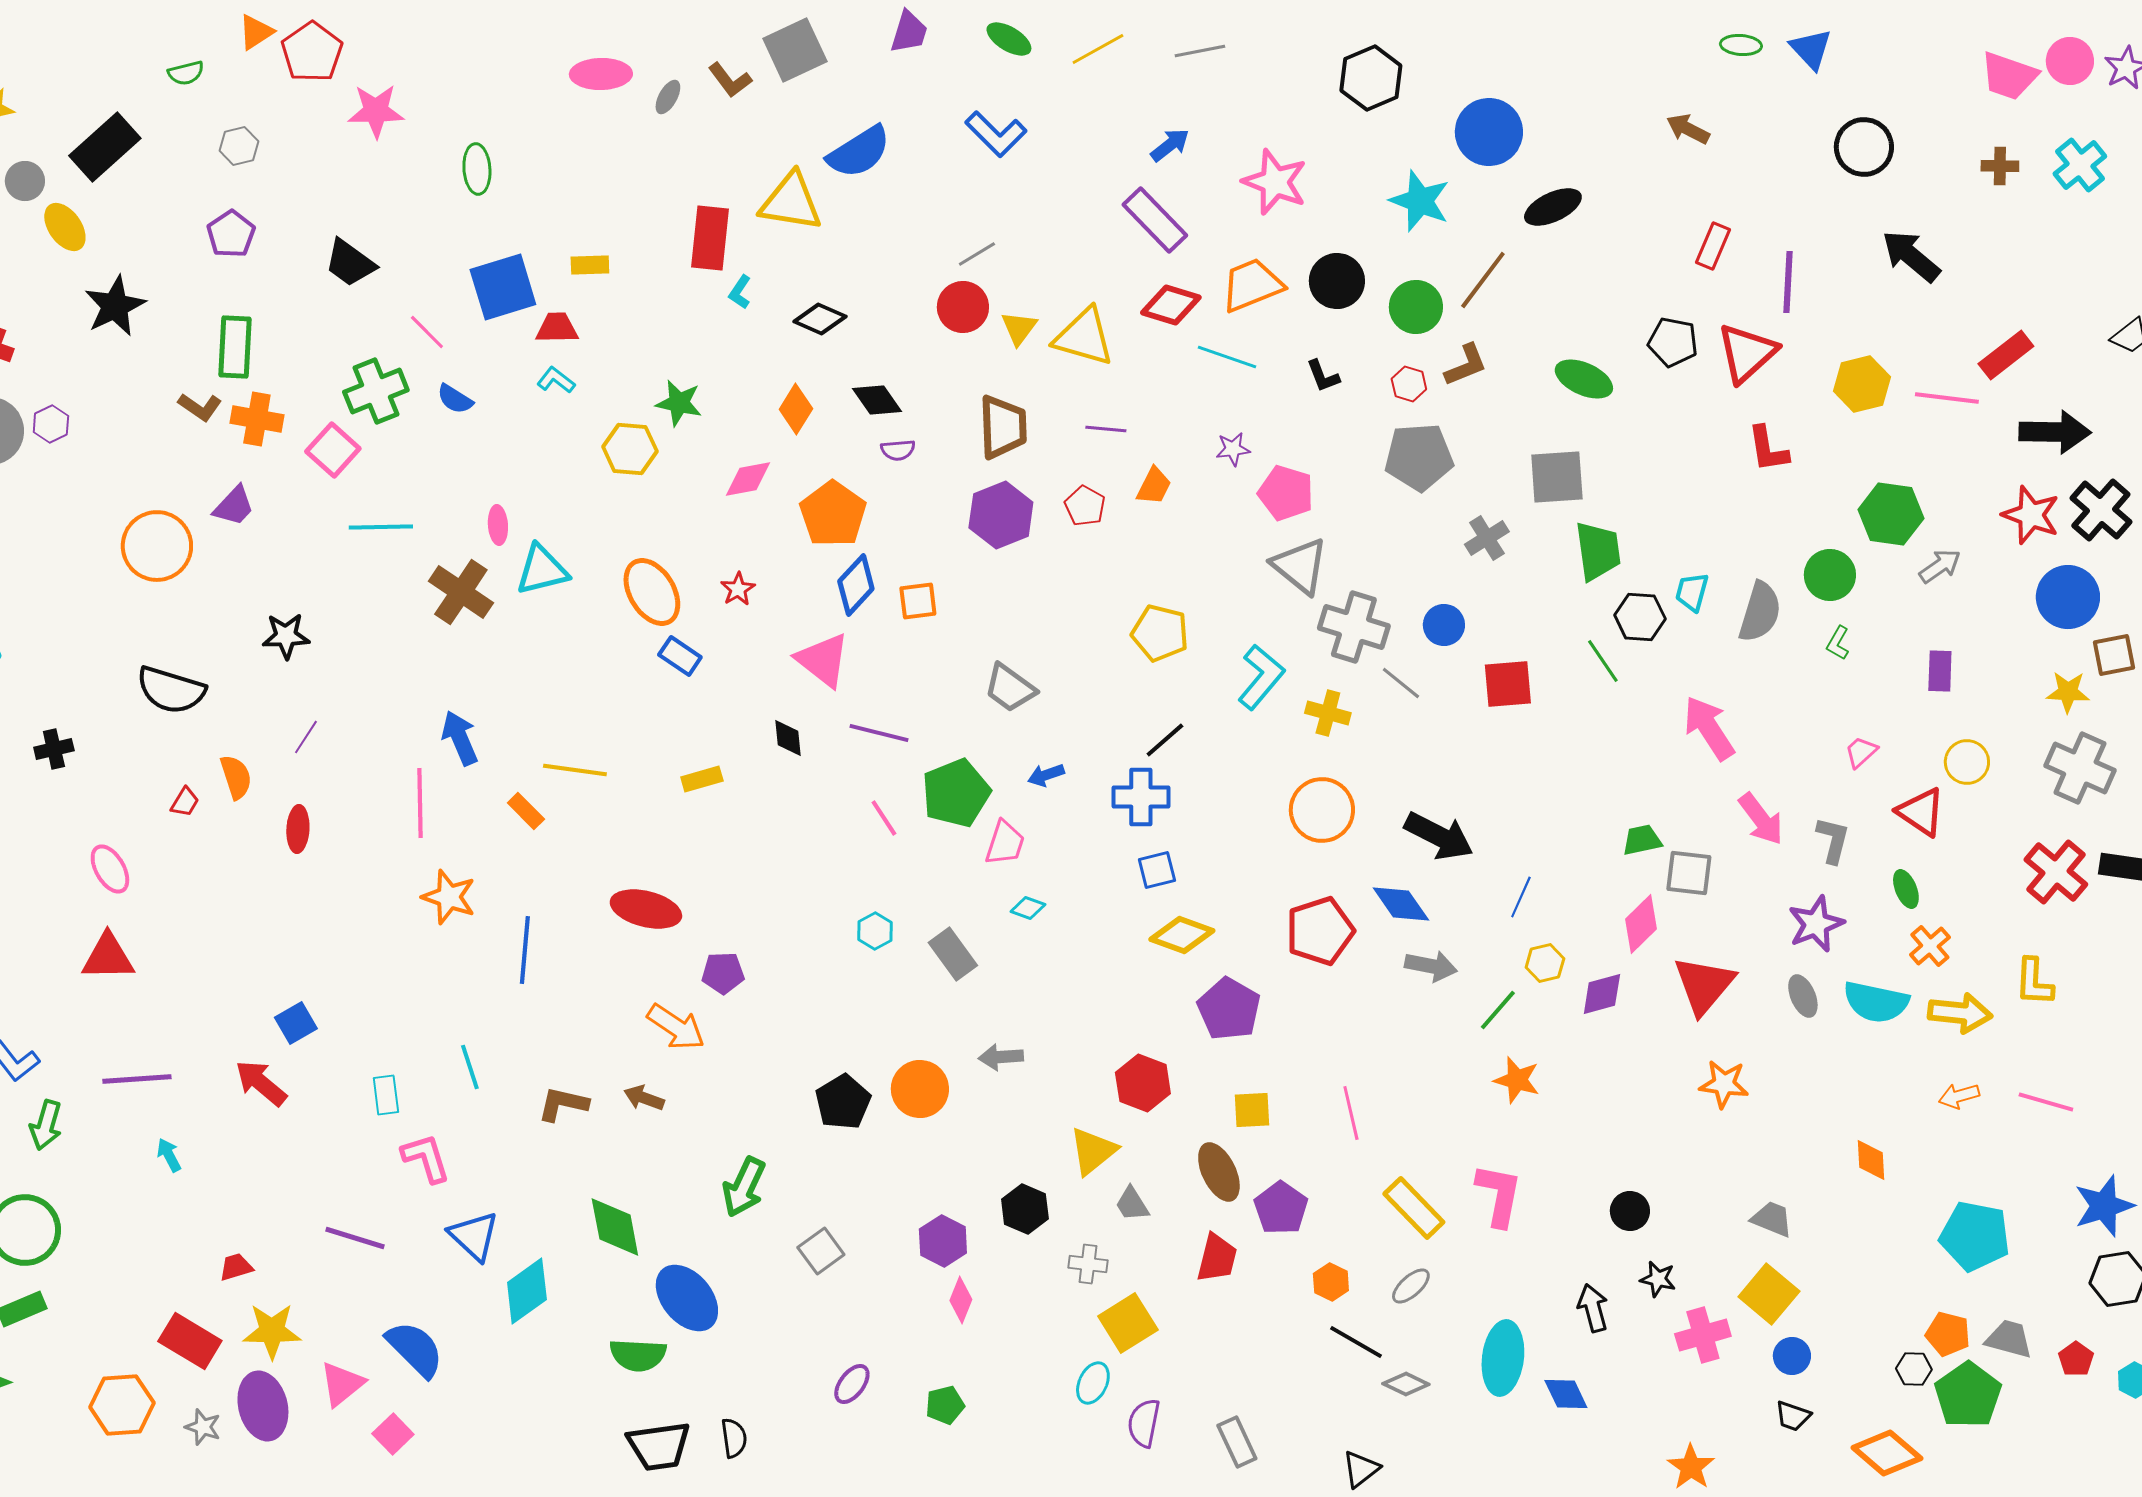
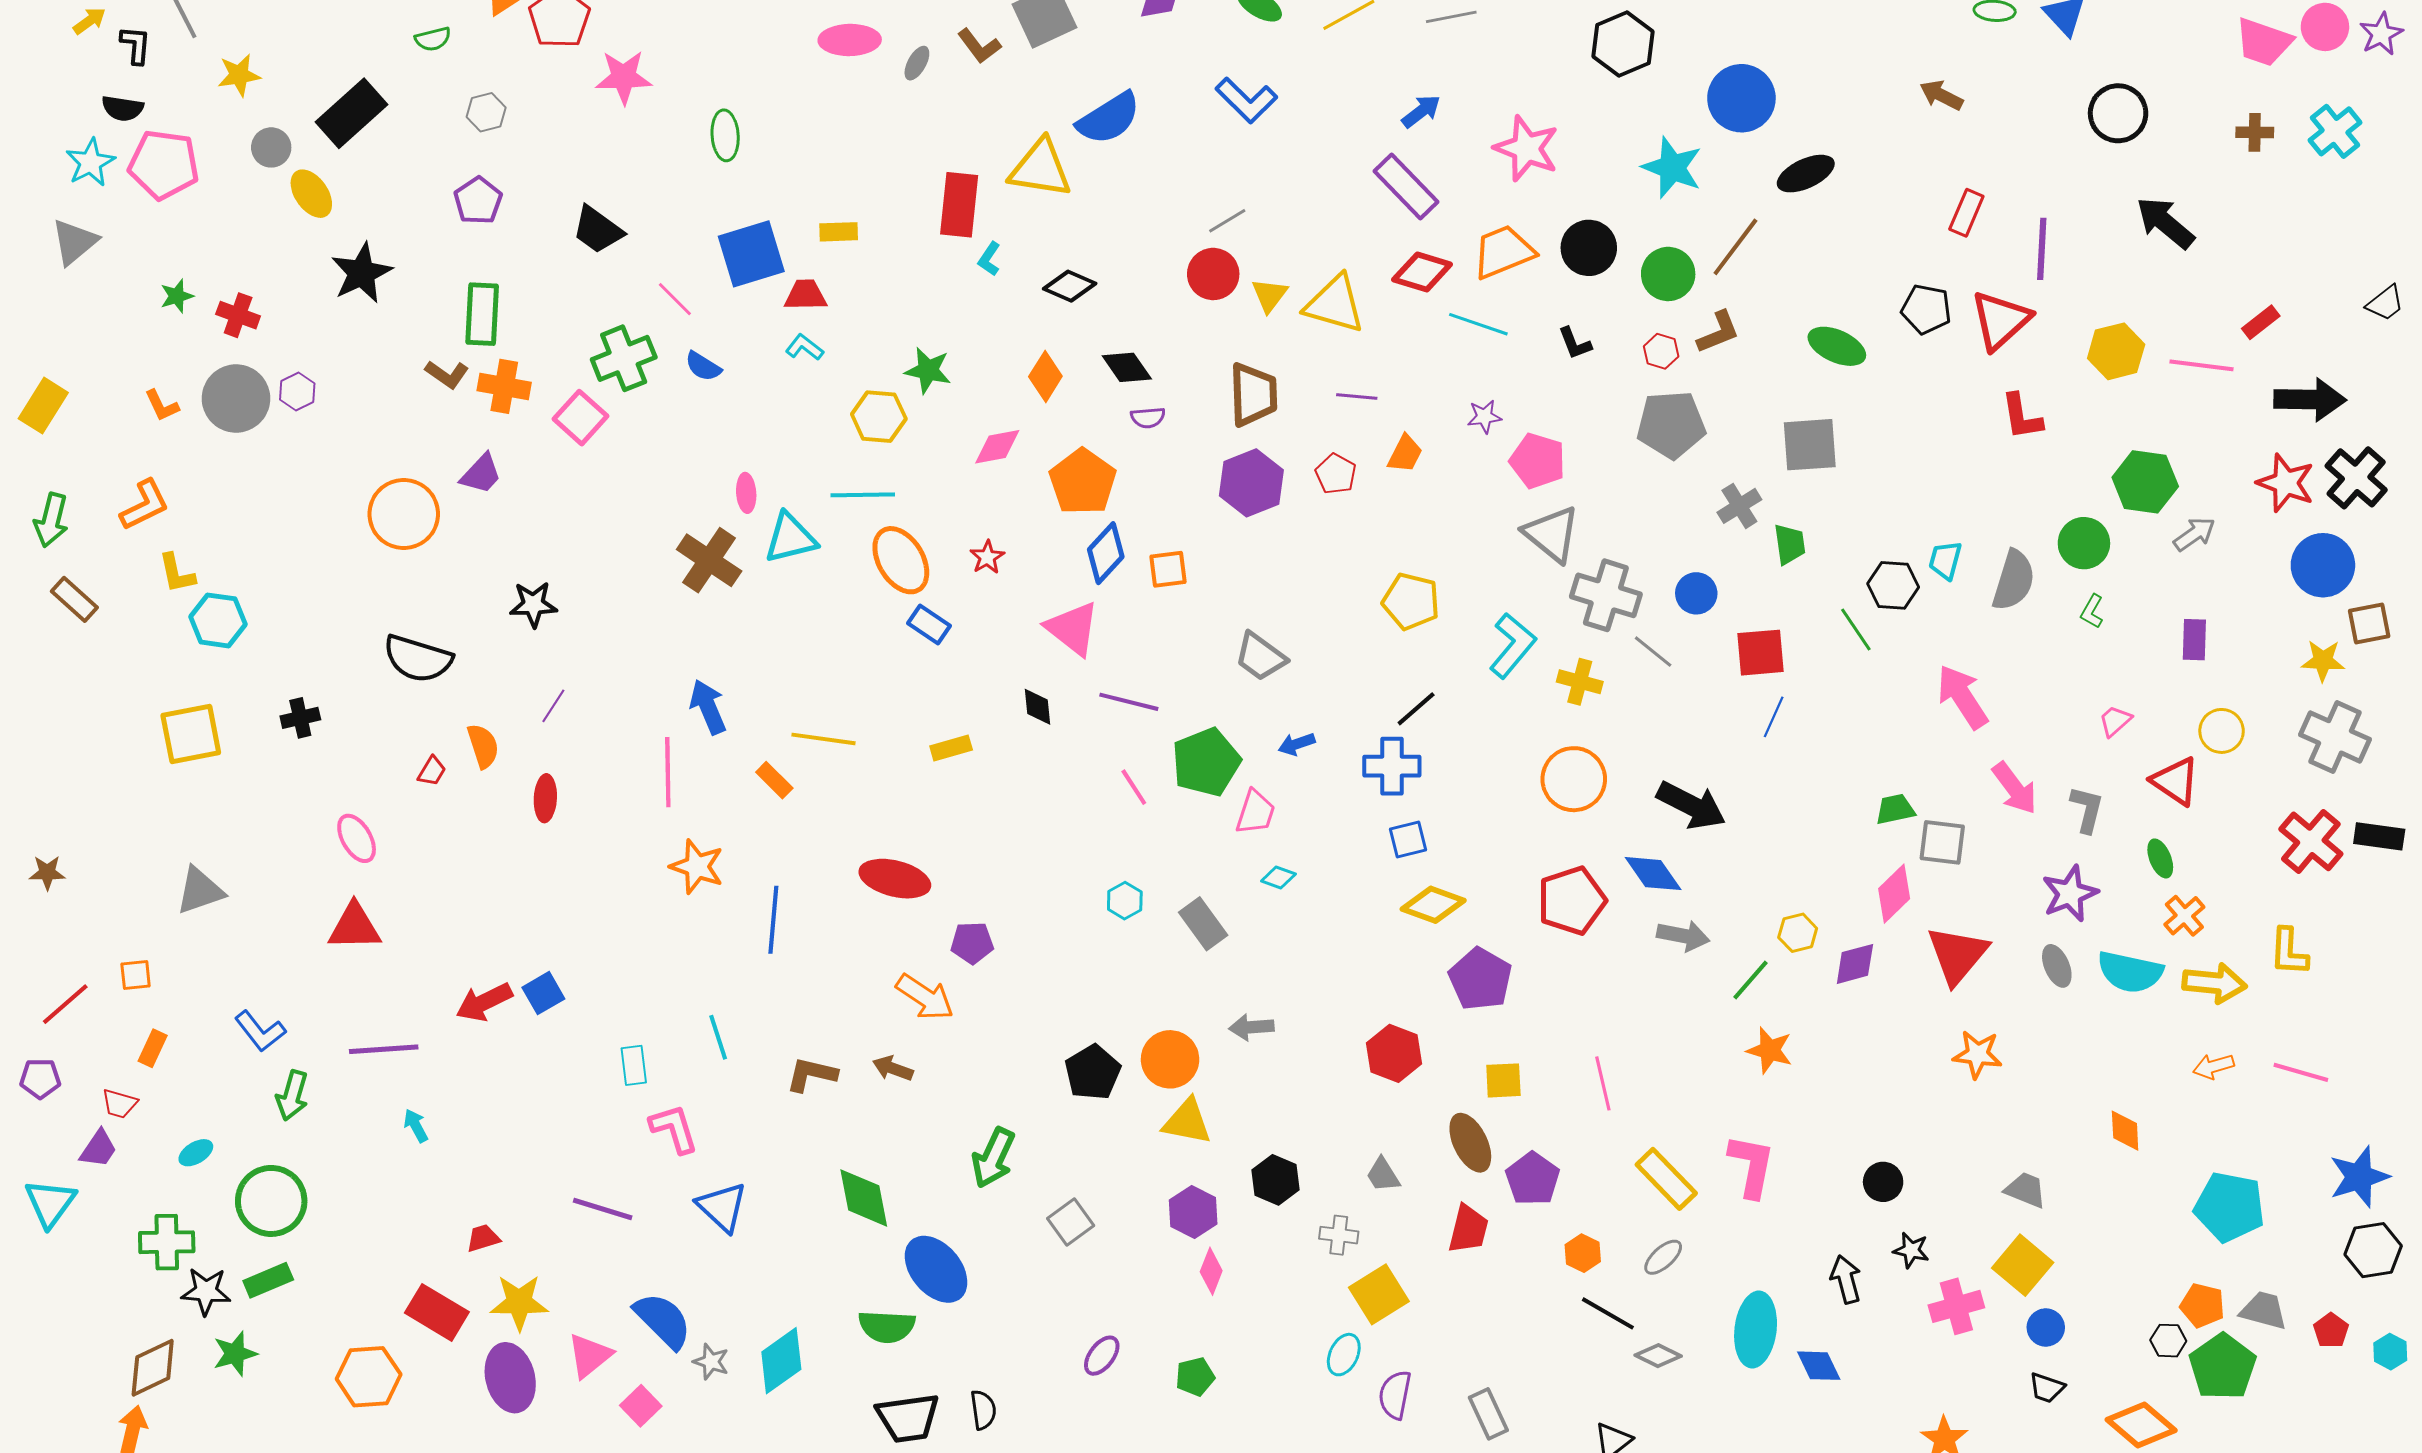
red rectangle: (2006, 355) -> (2261, 322), size x0.7
cyan line: (381, 527) -> (863, 495), moved
green trapezoid: (1598, 551) -> (1790, 544), moved, size x0.7
blue line: (1521, 897) -> (1774, 717), moved
red arrow: (261, 1083) -> (484, 1002), moved, turned -66
yellow triangle: (1093, 1151) -> (1187, 1122), moved, turned 50
cyan diamond: (527, 1291) -> (781, 1361), moved
gray star: (203, 1427) -> (711, 1362), moved

